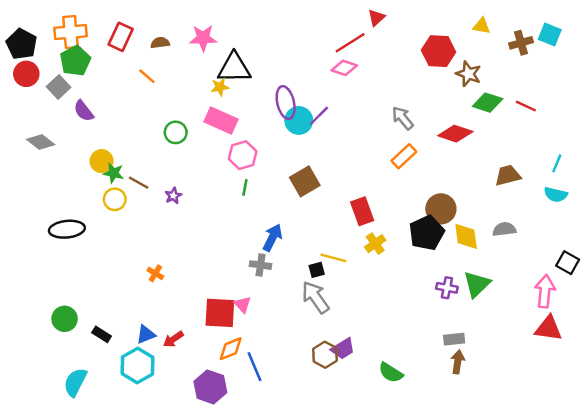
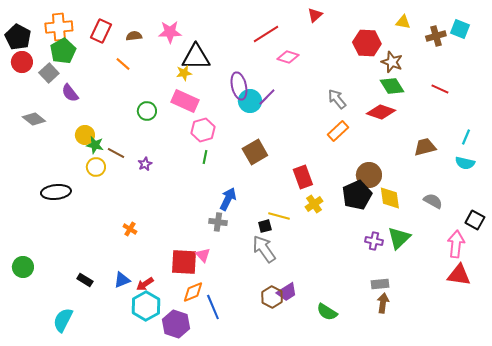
red line: (350, 43) -> (266, 34), moved
green diamond: (488, 103) -> (392, 86), moved, turned 40
gray semicircle: (504, 229) -> (433, 201), moved, turned 36
green circle: (65, 319) -> (23, 267), moved
cyan hexagon: (137, 365) -> (146, 306), moved

